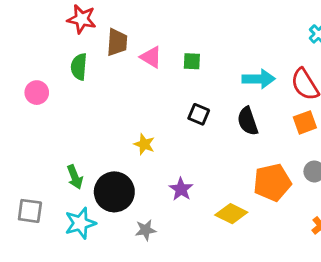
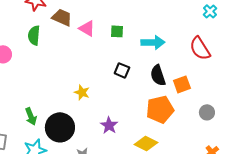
brown trapezoid: (117, 42) -> (62, 17), turned -70
cyan arrow: (259, 79) -> (153, 42), moved
orange square: (305, 122) -> (182, 84), moved
orange pentagon: (272, 182) -> (160, 109), moved

